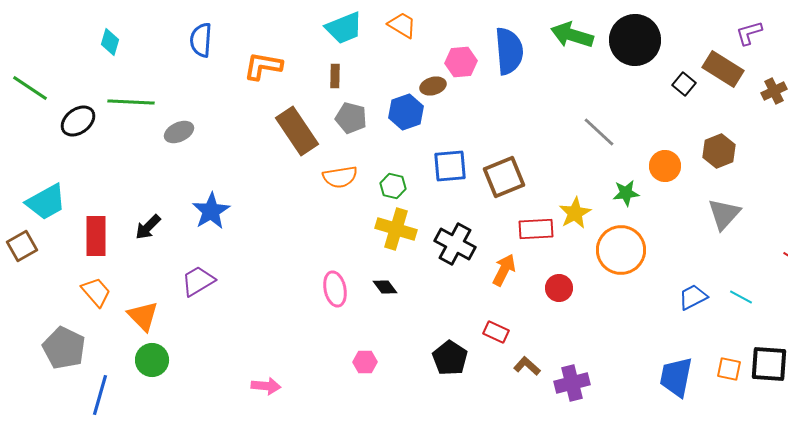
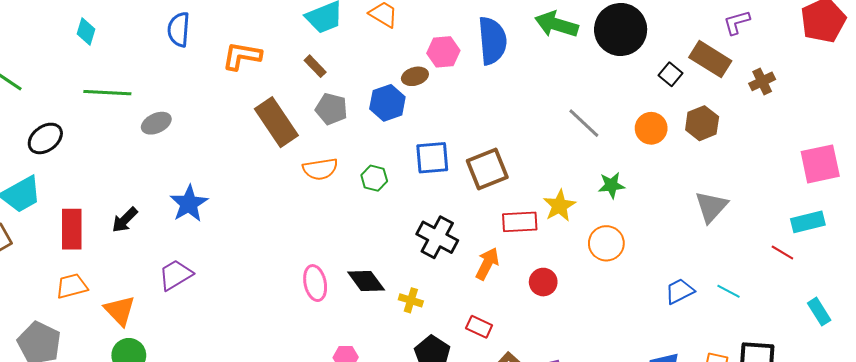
brown rectangle: (335, 76) -> (315, 66), turned -45
black ellipse: (78, 121) -> (45, 138), moved
brown hexagon: (719, 151) -> (702, 123), moved
orange circle: (665, 166) -> (651, 128), moved
yellow cross: (396, 229) -> (411, 300), moved, size x0.6
orange circle: (621, 250) -> (606, 243), size x0.7
black diamond: (385, 287) -> (366, 281), size x1.5
orange trapezoid: (96, 292) -> (72, 286), turned -64

